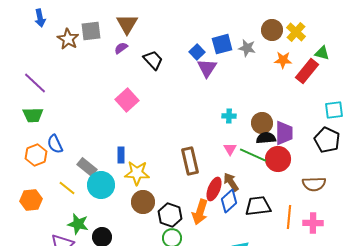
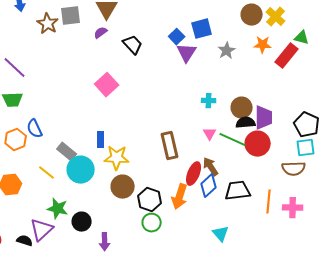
gray star: (247, 48) -> (227, 51), moved, turned 30
cyan square: (334, 110) -> (306, 148), moved

